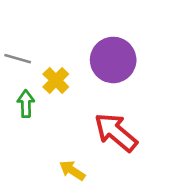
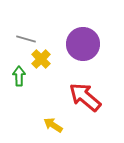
gray line: (18, 59) -> (26, 39), moved

